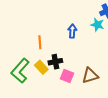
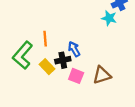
blue arrow: (72, 31) -> (74, 49), moved, turned -32
green L-shape: (20, 71) -> (23, 55), moved

